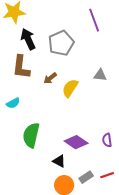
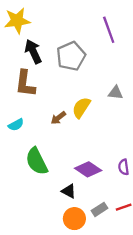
brown arrow: (50, 78) -> (58, 118), moved
green semicircle: (31, 135) -> (37, 161), turned -40

